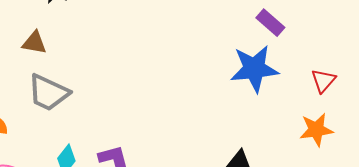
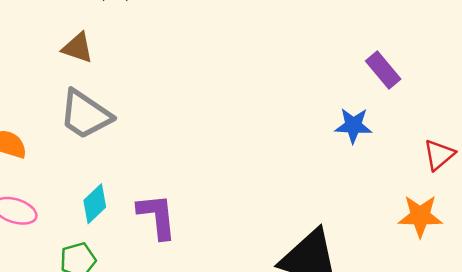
blue star: (254, 69) -> (353, 126), size x0.6

